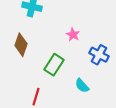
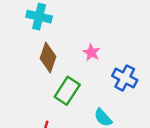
brown diamond: (21, 45) -> (48, 58), moved

